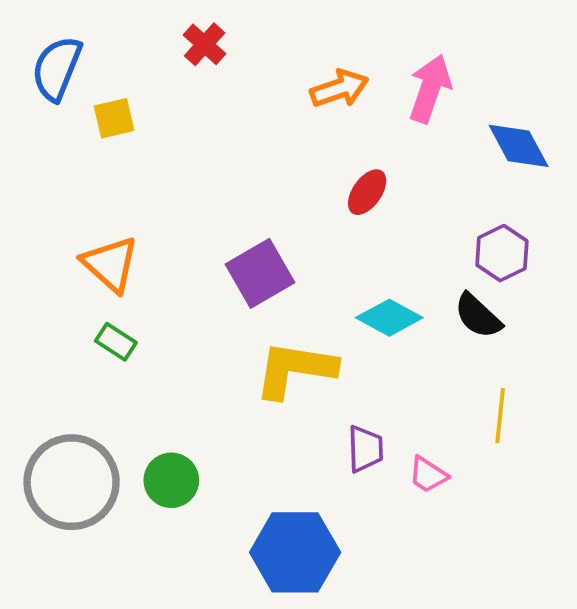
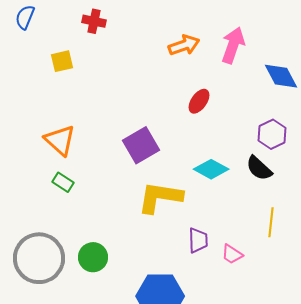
red cross: (205, 44) -> (94, 21), moved, turned -30
blue semicircle: (57, 68) -> (25, 17), moved, size x0.7

